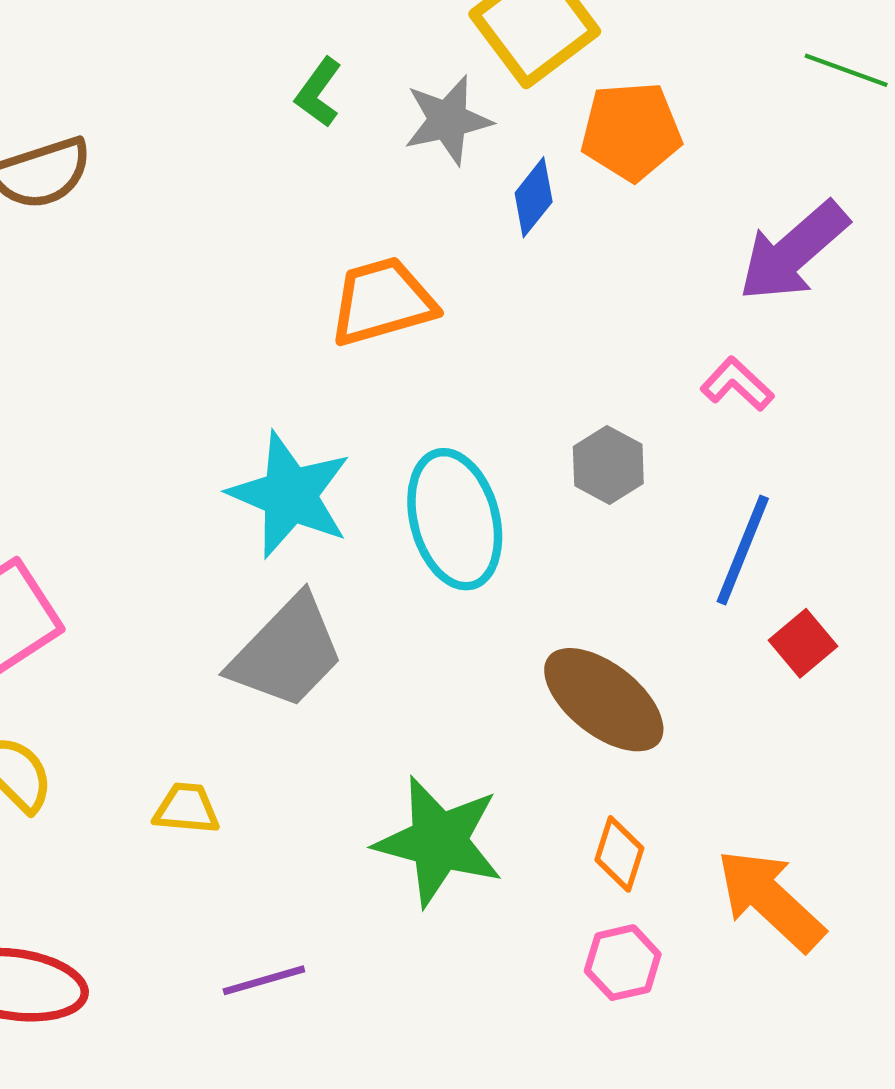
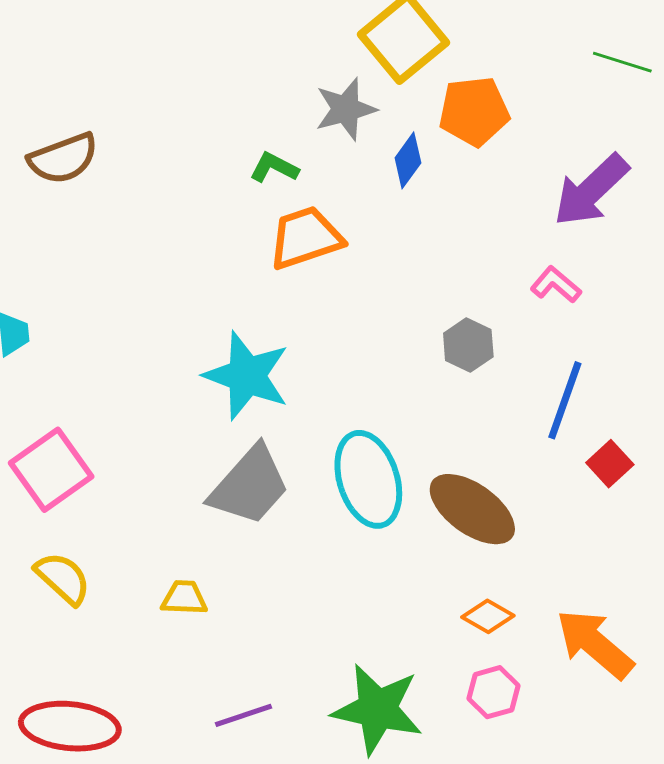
green L-shape: (319, 92) -> (274, 168), moved, turned 84
cyan ellipse: (455, 519) -> (368, 479), moved
green star: (439, 841) -> (377, 709), moved
orange diamond: (619, 854) -> (488, 616), turned -75

